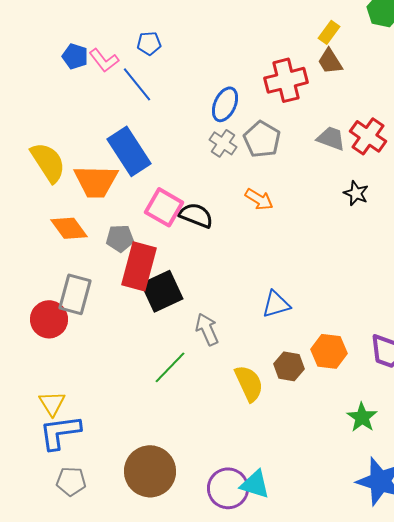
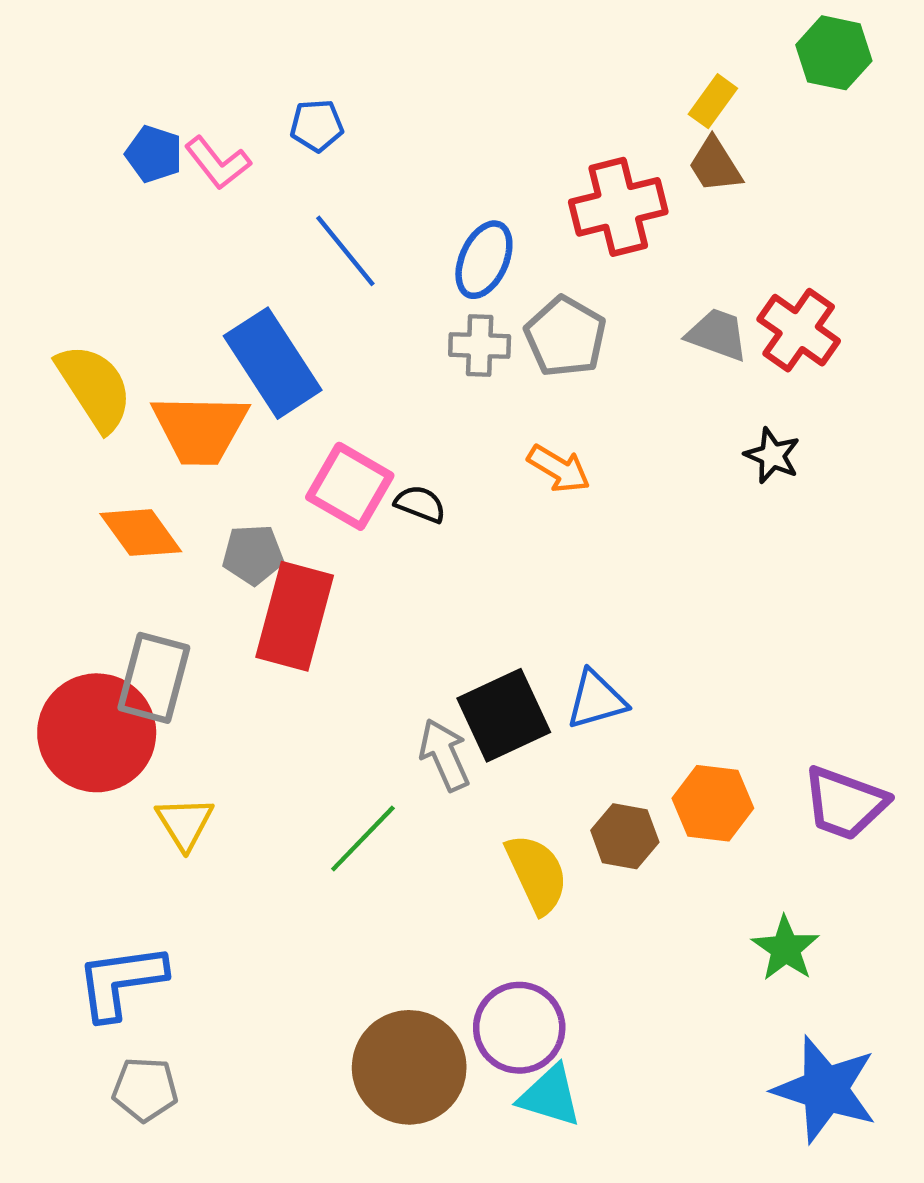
blue line: (137, 84) -> (345, 251), moved
gray cross: (223, 143) -> (480, 346), turned -32
black semicircle: (196, 215) -> (420, 504), size x0.7
black square: (162, 291) -> (504, 715), moved
red circle: (49, 319) -> (97, 733), size x1.4
yellow triangle: (52, 403) -> (185, 823), moved
brown circle: (150, 471) -> (409, 1067), moved
purple circle: (228, 488) -> (519, 1028), moved

